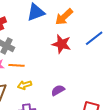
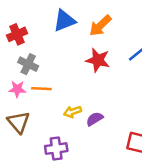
yellow arrow: (25, 85) -> (72, 112), moved

